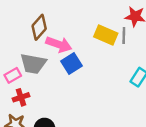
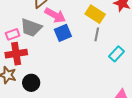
gray line: (124, 36) -> (97, 34), moved
red cross: (21, 97) -> (16, 54), size x1.5

